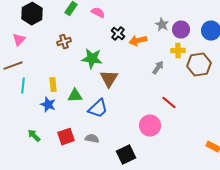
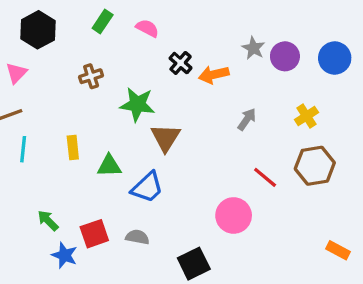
yellow cross: (178, 51) -> (306, 116), moved, turned -32
brown hexagon: (199, 65) -> (315, 166), moved
blue star: (48, 105) -> (64, 255), moved
green arrow: (34, 136) -> (48, 220), moved

